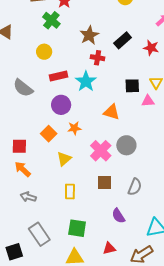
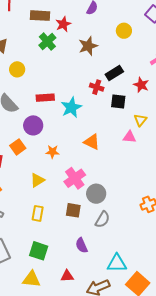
brown star: (89, 35) -> (88, 46), moved
yellow circle: (44, 52) -> (17, 69), moved
red cross: (98, 58) -> (97, 87), moved
black square: (132, 86) -> (118, 102), moved
purple circle: (61, 105) -> (33, 125), moved
orange square: (49, 134) -> (18, 147), moved
gray circle: (126, 145) -> (96, 194), moved

